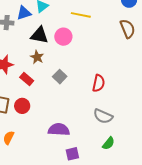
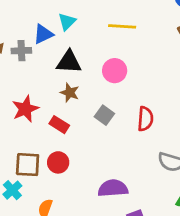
pink circle: (63, 37) -> (115, 71), moved
red semicircle: (99, 83) -> (145, 119), moved

